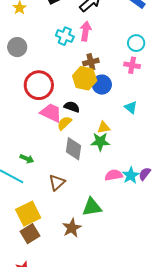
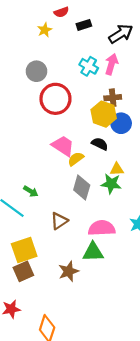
red circle: (39, 85) -> (55, 99), moved
black semicircle: (72, 107) -> (100, 144), moved
pink semicircle: (114, 175) -> (102, 228), moved, size x1.4

